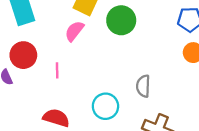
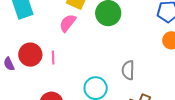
red circle: (23, 55) -> (30, 55), moved

